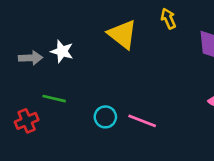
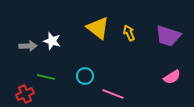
yellow arrow: (168, 19) -> (129, 33), moved
cyan circle: (105, 117) -> (85, 76), moved

